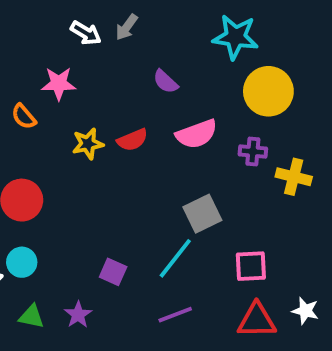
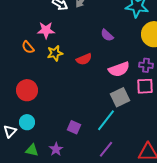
purple semicircle: (165, 82) -> (107, 35), moved
pink semicircle: (197, 134) -> (119, 69), moved
yellow star: (88, 144) -> (55, 53), moved
pink square: (251, 266) -> (145, 86), moved
purple line: (175, 315) -> (106, 149), turned -30

